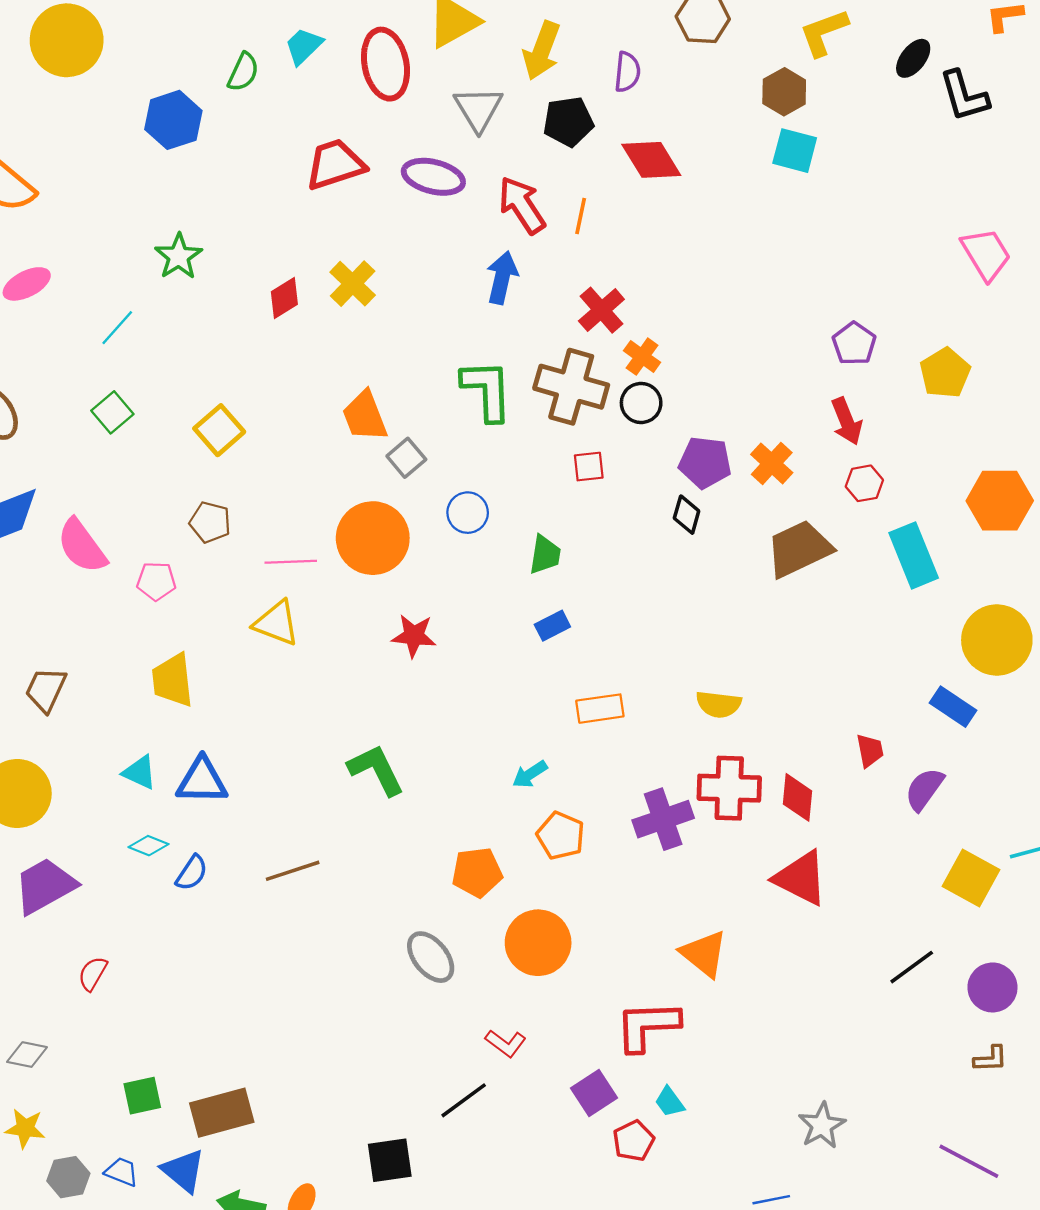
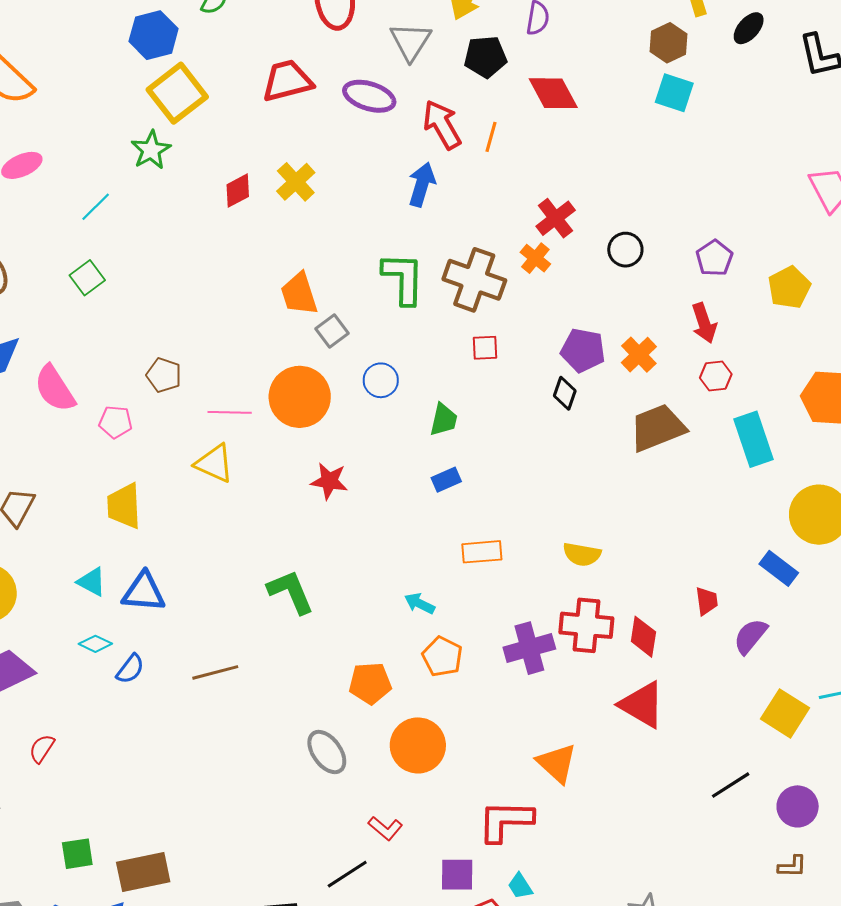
black ellipse: (913, 58) -> (749, 28), moved
red cross: (601, 310) -> (556, 218), moved
black circle: (641, 403) -> (625, 250), moved
yellow square: (219, 430) -> (177, 93), moved, size x1.4
cyan arrow: (530, 774) -> (420, 603), turned 56
purple square: (594, 1093) -> (457, 875), turned 30

